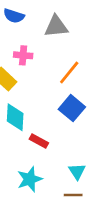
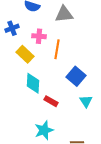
orange line: (69, 72) -> (57, 49), moved, turned -30
cyan triangle: (77, 171) -> (86, 101), moved

